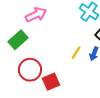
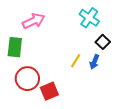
green rectangle: (18, 40) -> (15, 47), turned -42

